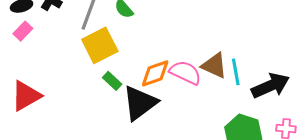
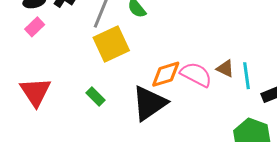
brown triangle: (214, 66) -> (225, 69), size x0.7
green rectangle: (112, 81) -> (96, 96), moved
red triangle: (26, 96) -> (35, 92), turned -36

